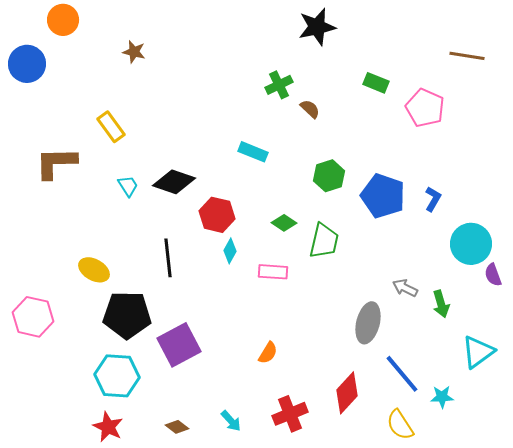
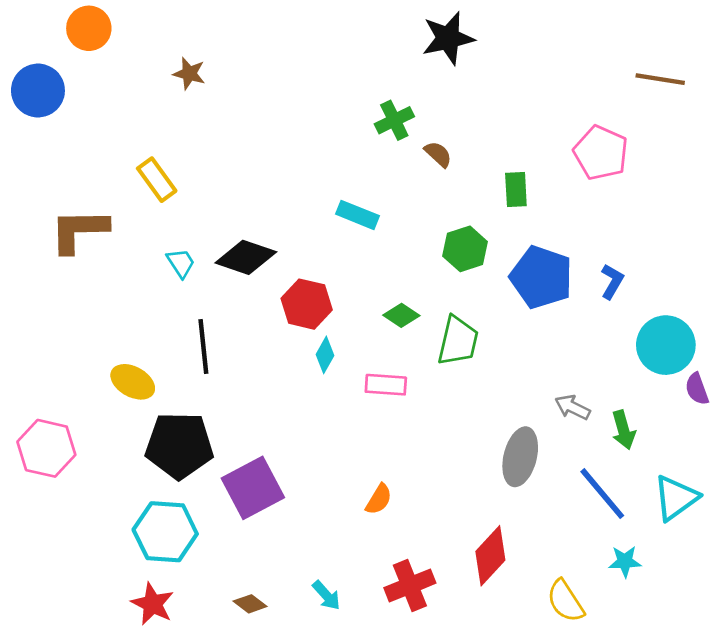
green rectangle: (376, 83) -> (516, 190), moved, turned 65
black line: (168, 258) -> (203, 346), moved
blue line: (402, 374) -> (602, 494), moved

